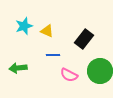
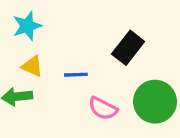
yellow triangle: (47, 31) -> (32, 66), moved

